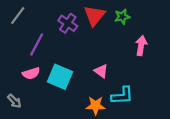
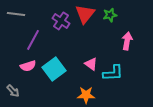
gray line: (18, 16) -> (16, 14), turned 60
cyan square: (60, 77) -> (54, 69), turned 30
cyan L-shape: (122, 96) -> (113, 73), moved

